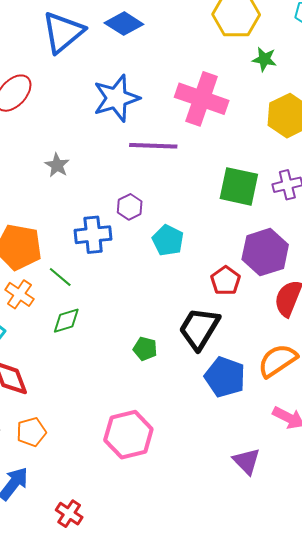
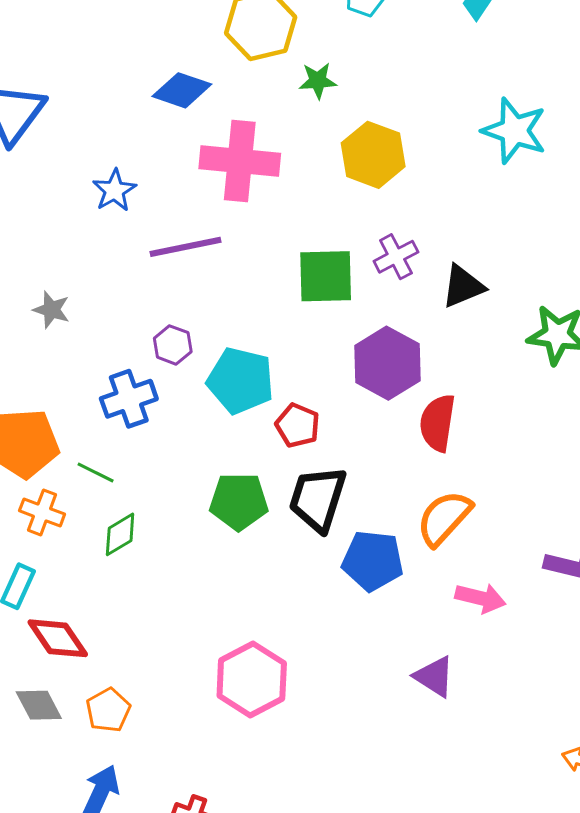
blue diamond: (124, 24) -> (182, 90), moved
blue star: (116, 98) -> (114, 190), size x0.6
cyan pentagon: (168, 240) -> (241, 381), size x1.4
red pentagon: (226, 281) -> (298, 425), moved
green pentagon: (145, 349) -> (239, 501), moved, size x1.6

